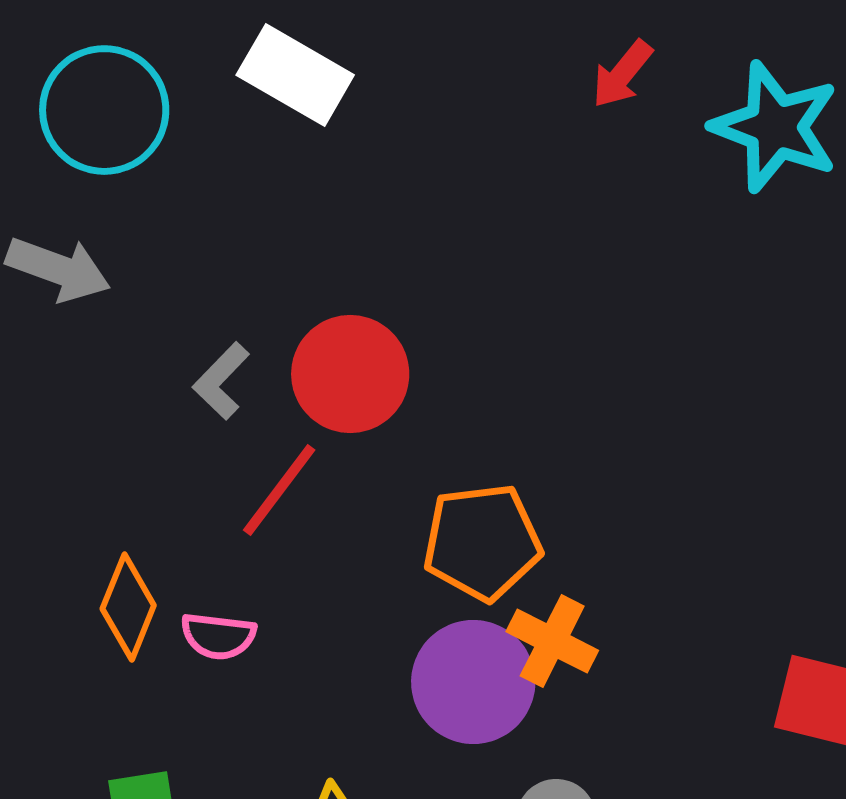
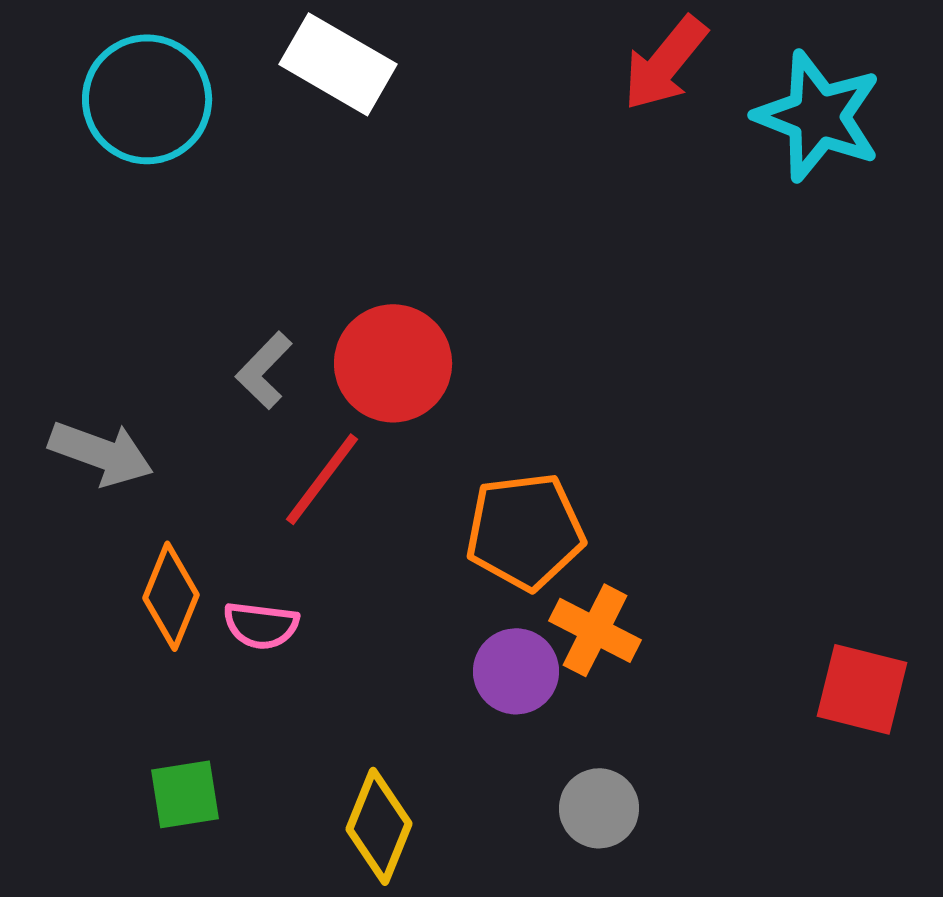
red arrow: (622, 74) -> (665, 63), size x1.4
gray arrow: (58, 269) -> (101, 453), moved
purple circle: (473, 682) -> (516, 671), size x0.7

